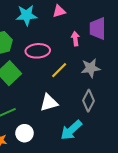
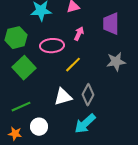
pink arrow: (75, 39) -> (79, 34), moved, turned 32
gray star: (91, 68) -> (116, 62), moved
gray diamond: (89, 101) -> (88, 95), moved

